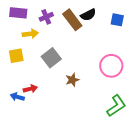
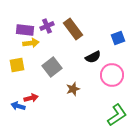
purple rectangle: (18, 13) -> (25, 30), moved
black semicircle: (88, 15) -> (93, 57), moved
blue square: (117, 20) -> (118, 38), moved, turned -32

